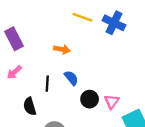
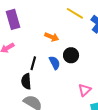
black circle: (90, 99) -> (71, 55), moved
black semicircle: (30, 106) -> (26, 81), moved

